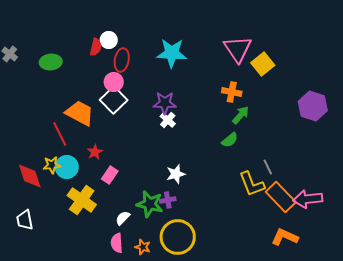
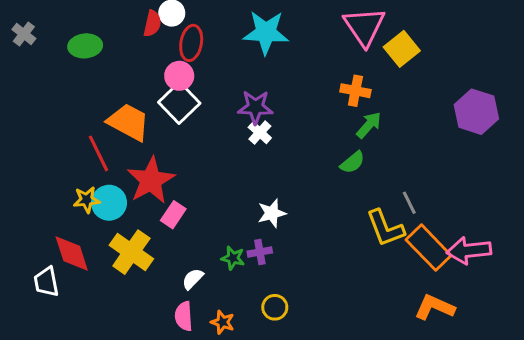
red star: (95, 152) -> (151, 180), size x2.0
red diamond: (30, 176) -> (72, 254), moved
green star: (150, 204) -> (233, 258), size x0.6
yellow circle: (178, 237) -> (275, 307), size x0.5

